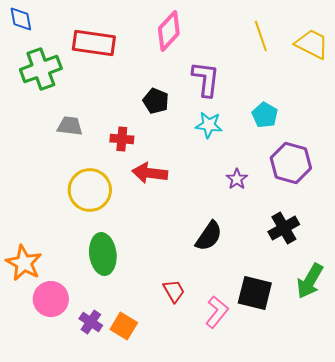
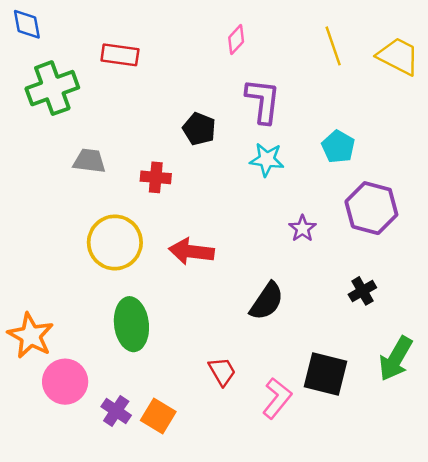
pink diamond: (169, 31) -> (236, 40), moved, size x0.6
red rectangle: (94, 43) -> (120, 55), size x0.7
red arrow: (150, 173) -> (191, 251), moved
black cross: (284, 228) -> (362, 291), size x0.7

